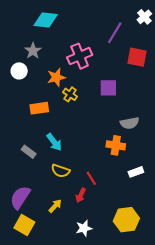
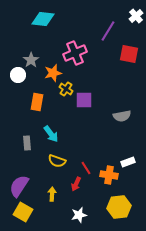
gray star: (33, 51) -> (31, 60), moved
white circle: (19, 71) -> (18, 75), moved
purple square: (108, 88) -> (84, 100), moved
orange rectangle: (39, 108) -> (37, 102), turned -72
orange cross: (116, 145) -> (109, 175), moved
gray rectangle: (29, 152) -> (27, 143), turned 48
yellow arrow: (55, 206) -> (52, 194), turned -40

